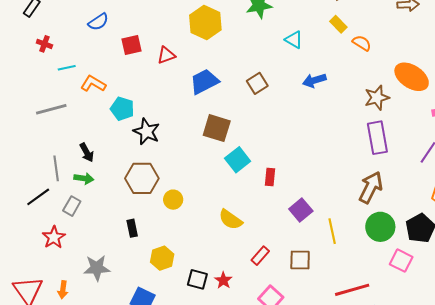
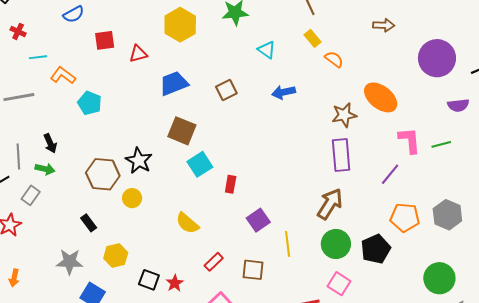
black star: (146, 132) -> (139, 161), moved
black rectangle: (132, 228) -> (89, 223), turned -30
pink square: (401, 261) -> (339, 284), moved
gray star: (97, 268) -> (70, 262), moved

